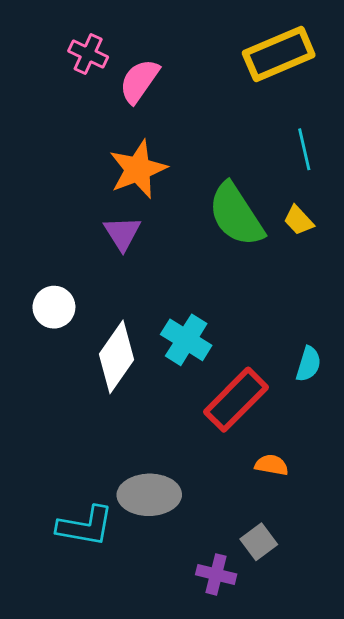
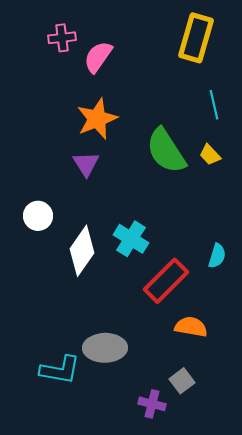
pink cross: (88, 54) -> (62, 38), turned -32
yellow rectangle: (279, 54) -> (196, 38), turned -51
orange semicircle: (272, 465) -> (191, 327), size x1.4

